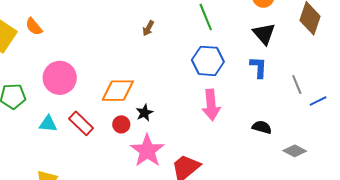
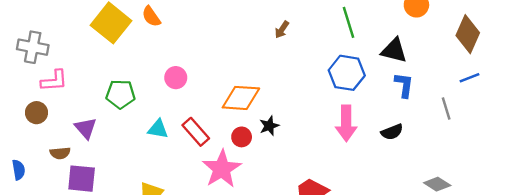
black triangle: (264, 34) -> (394, 50), moved, turned -40
pink circle: (60, 78) -> (176, 78), size x0.6
blue line: (318, 101) -> (469, 78), moved
black semicircle: (262, 127) -> (392, 132), moved, turned 138
pink star: (147, 151) -> (222, 169), moved

